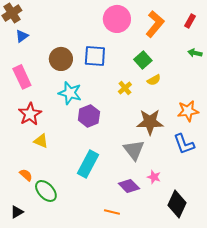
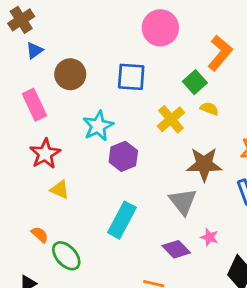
orange L-shape: (155, 24) -> (220, 53), moved
brown circle: (61, 59) -> (70, 74), moved
yellow semicircle: (154, 80) -> (209, 109), turned -128
yellow cross: (125, 88) -> (171, 119), size x1.5
cyan star: (70, 93) -> (98, 126), turned 30

